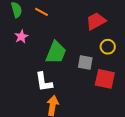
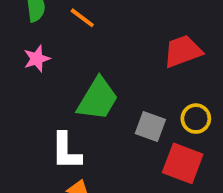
yellow circle: (108, 47) -> (196, 119), moved

